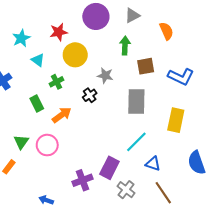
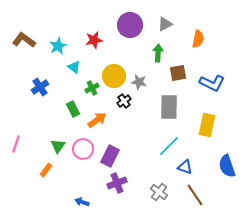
orange semicircle: (166, 31) -> (198, 39), turned 36
yellow circle: (75, 55) -> (114, 76), moved
purple rectangle: (109, 168) -> (110, 156), moved

